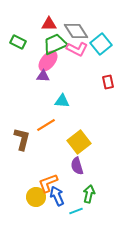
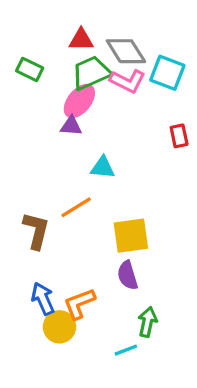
cyan square: (101, 44) -> (167, 73), turned -30
yellow square: (79, 142) -> (131, 236), turned 30
blue arrow: (57, 196) -> (43, 299), moved

